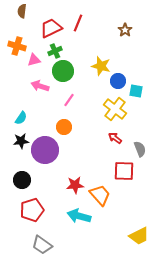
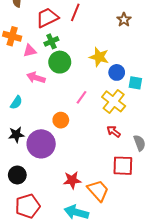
pink line: (69, 100) -> (81, 97), moved
cyan semicircle: (21, 118) -> (16, 102), moved

